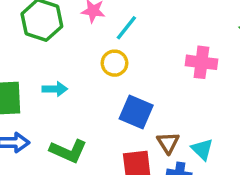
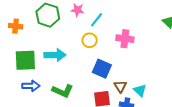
pink cross: (201, 62) -> (125, 39), moved
cyan arrow: (55, 89) -> (55, 55), size x1.5

